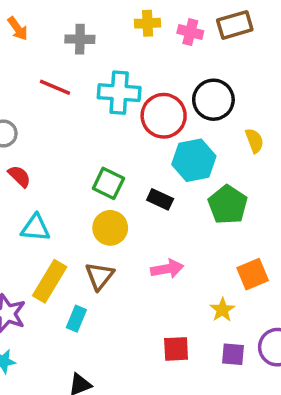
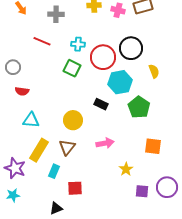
cyan cross: (119, 93) -> (78, 44), size x0.6
red semicircle: (19, 176) -> (22, 91), turned 144
green square: (108, 183) -> (72, 68), moved
orange square: (253, 274) -> (153, 146), turned 30
yellow star: (222, 310) -> (126, 169), moved
red square: (176, 349) -> (75, 188), moved

